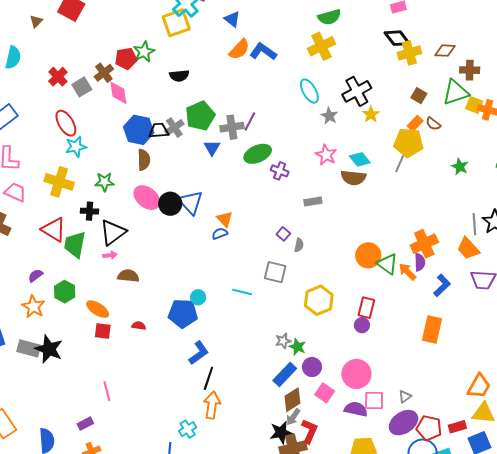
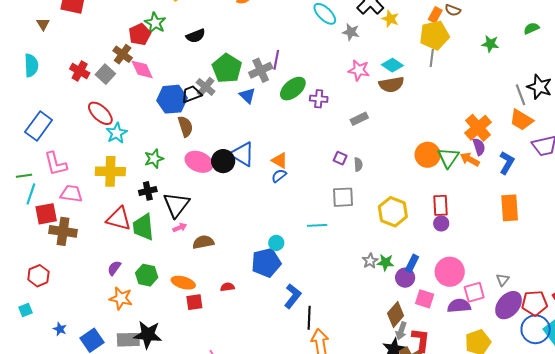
green triangle: (387, 264) -> (448, 158), turned 45
blue rectangle: (285, 374) -> (412, 263), moved, size x0.7

